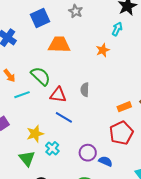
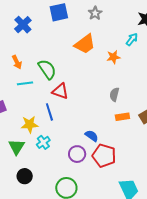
orange trapezoid: (59, 45) -> (85, 44), moved, turned 130
gray semicircle: (85, 90) -> (114, 94), moved
blue line: (64, 117) -> (49, 112), moved, turned 30
red pentagon: (121, 133) -> (104, 156), moved, turned 30
blue semicircle: (105, 161) -> (92, 136), moved

